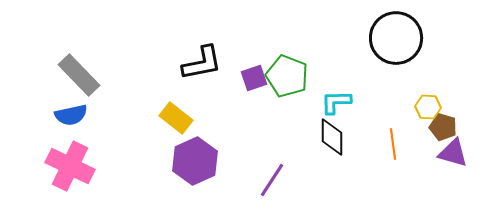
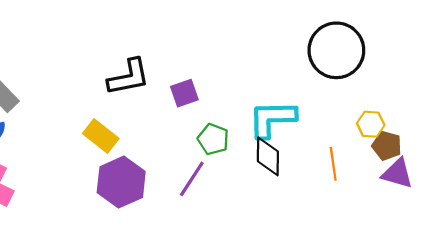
green pentagon: (287, 76) -> (213, 139), moved, size x0.7
cyan L-shape: (336, 102) -> (272, 119), size x1.5
purple line: (272, 180) -> (192, 179), moved

